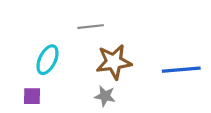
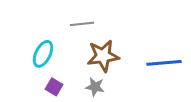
purple square: (32, 96) -> (54, 87), moved, turned 30

